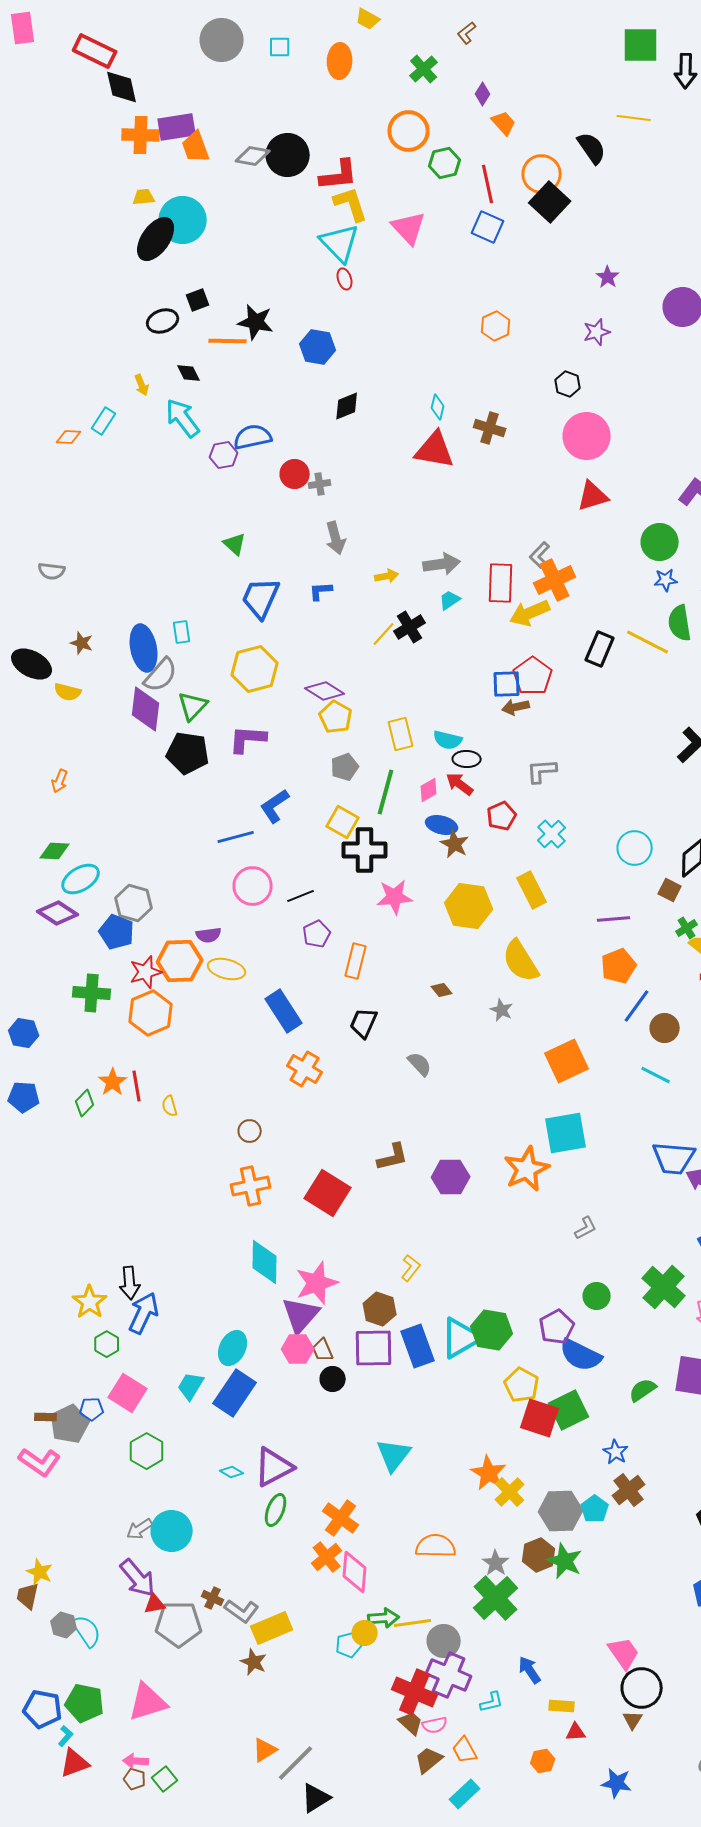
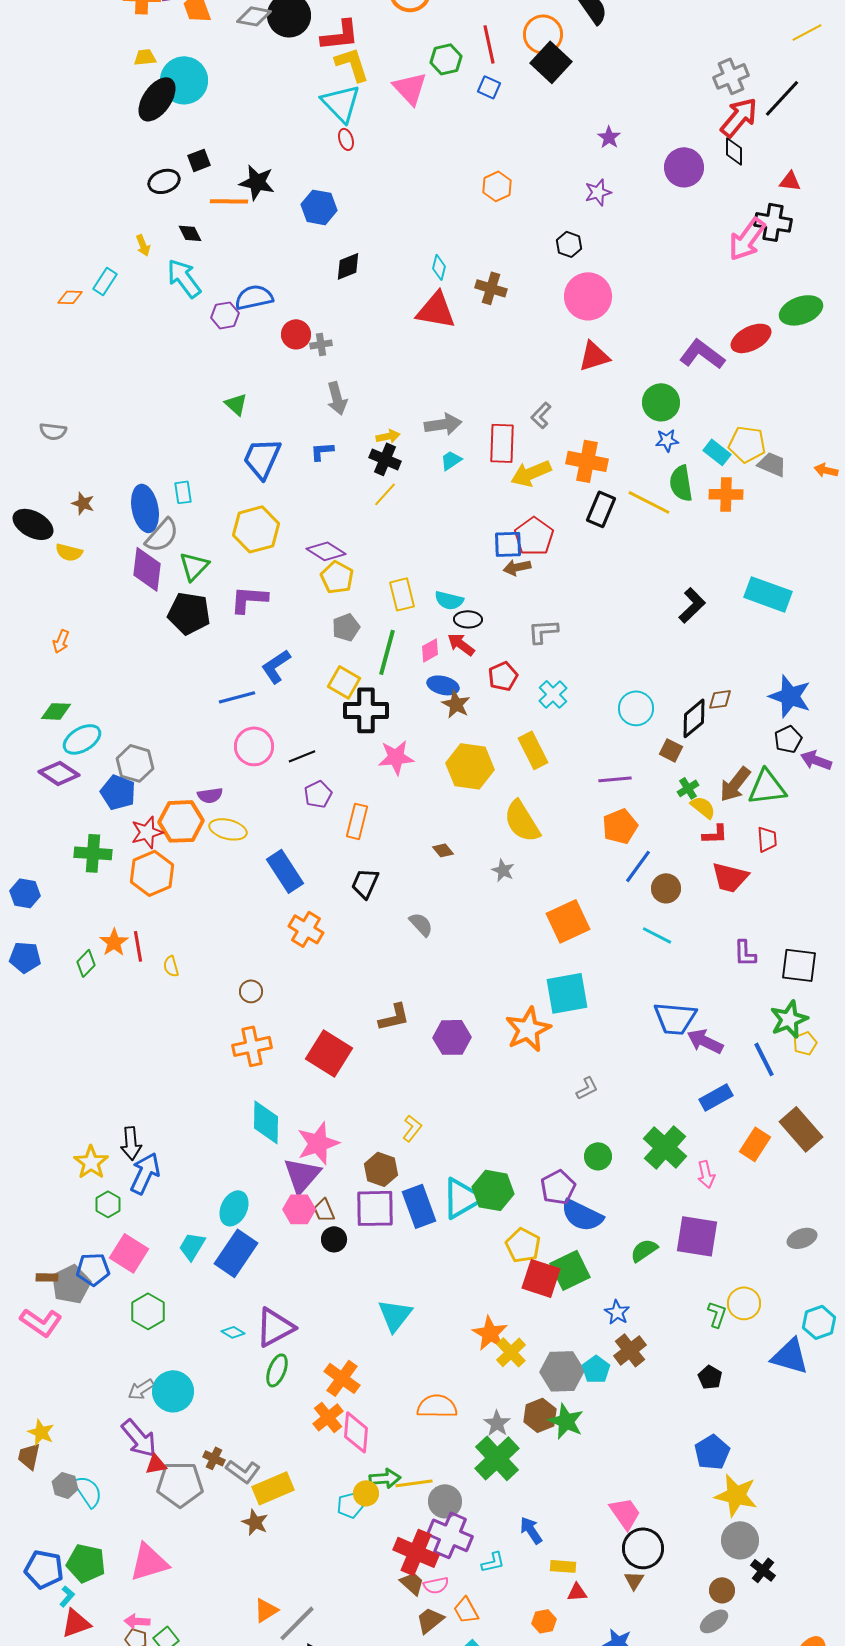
green hexagon: (445, 163) -> (446, 59), moved
blue square: (488, 227) -> (489, 87), size x0.7
orange cross: (555, 580) -> (587, 461), moved, turned 36
black cross: (410, 627) -> (385, 459), moved, turned -36
blue pentagon: (92, 1409) -> (93, 1269), size x1.4

